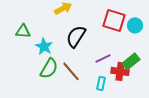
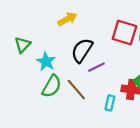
green triangle: (23, 31) -> (23, 45), turned -49
purple line: (103, 58) -> (96, 67), moved

